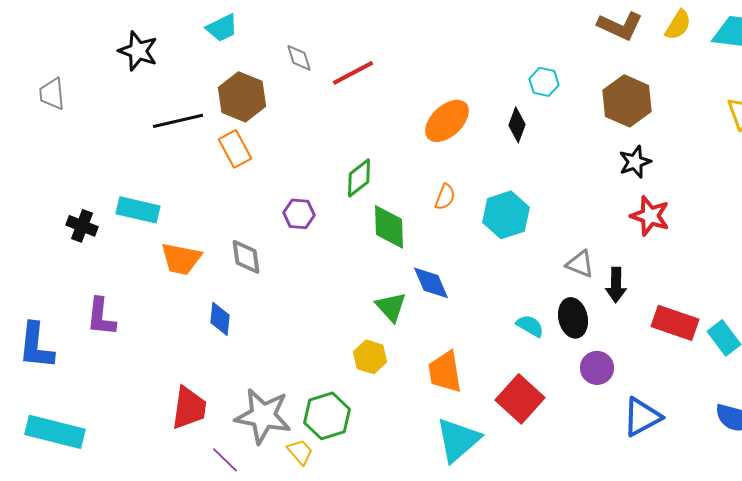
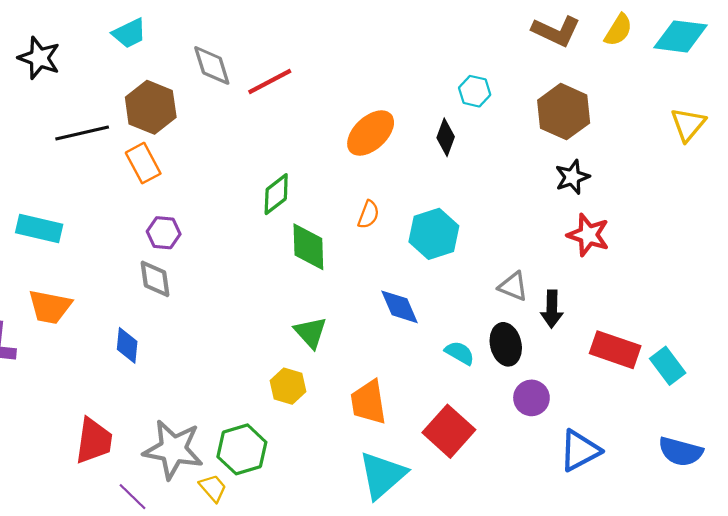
gray diamond: (299, 58) -> (212, 65), size x1.4
purple hexagon: (299, 214) -> (164, 233), moved
orange trapezoid: (181, 259) -> (50, 307), moved
blue diamond: (431, 283) -> (400, 307), moved

